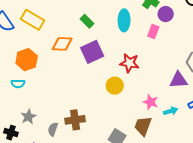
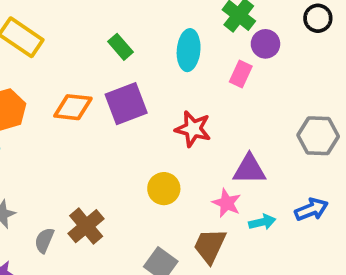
orange diamond: (62, 44) -> (73, 107), moved
purple triangle: (178, 80) -> (249, 169), moved
yellow circle: (115, 86) -> (164, 189), moved
brown cross: (75, 120) -> (86, 226), turned -36

